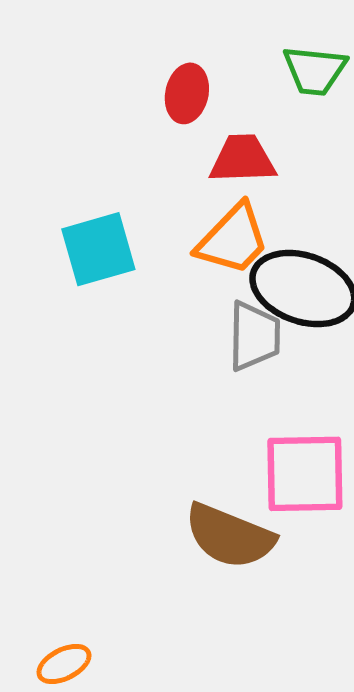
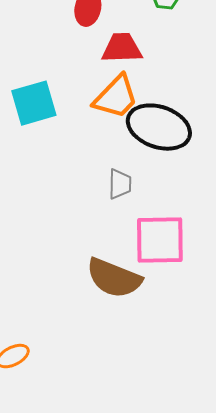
gray trapezoid: (254, 336) -> (120, 184), moved, size x0.7

